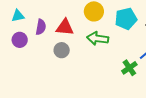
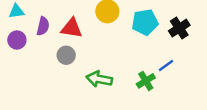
green arrow: (98, 39) -> (99, 79), moved

